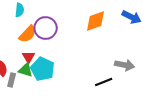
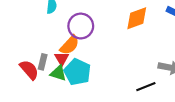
orange semicircle: (28, 34) -> (70, 45), moved
gray rectangle: (12, 80) -> (43, 62), moved

